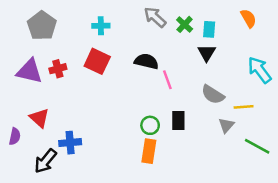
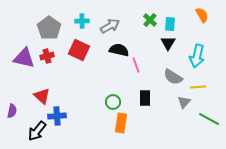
gray arrow: (155, 17) -> (110, 26), moved, turned 108
gray pentagon: (42, 26) -> (49, 28), moved
cyan arrow: (260, 70) -> (197, 56), moved, turned -130
red triangle: (39, 118) -> (42, 96), moved
green circle: (150, 125) -> (113, 102), moved

